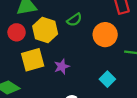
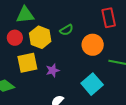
cyan square: (107, 79) -> (92, 84), size x1.5

